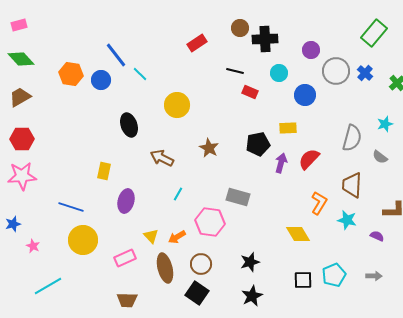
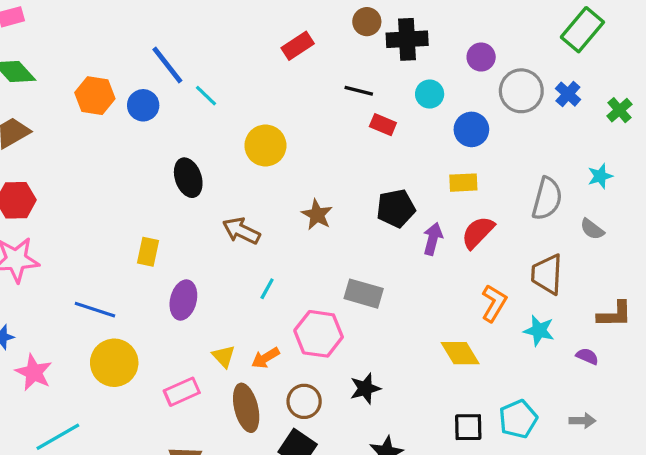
yellow rectangle: (288, 128) -> (463, 183), moved
pink star: (33, 246) -> (34, 372), size x1.6
black star: (250, 262) -> (365, 388), moved

